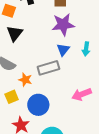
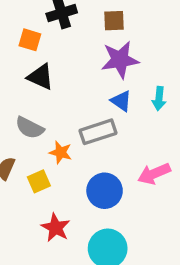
black triangle: (15, 33) -> (41, 77), turned -42
blue triangle: (63, 50) -> (121, 101), turned -32
blue circle: (38, 105) -> (105, 191), moved

